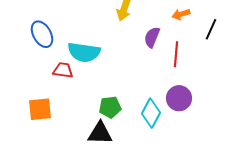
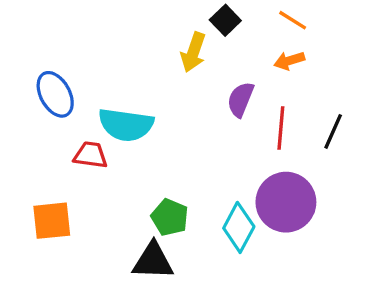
black line: (211, 29) -> (333, 131), moved
purple circle: (179, 98) -> (286, 202), size x1.4
green pentagon: (110, 107) -> (170, 217), turned 30

